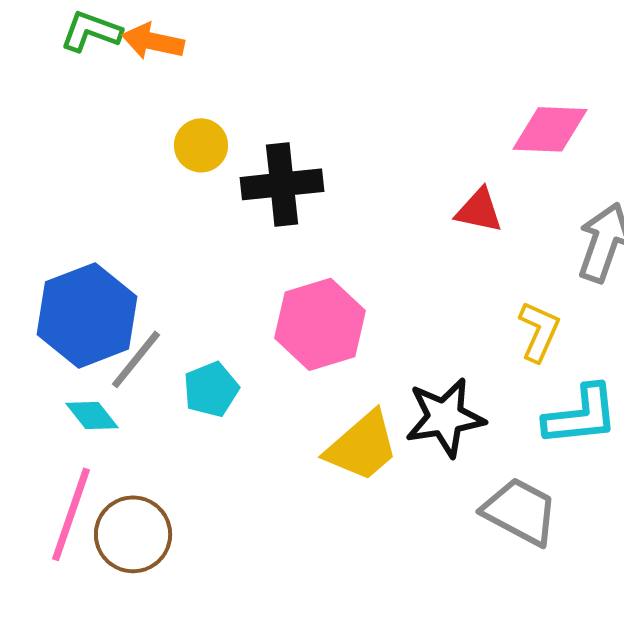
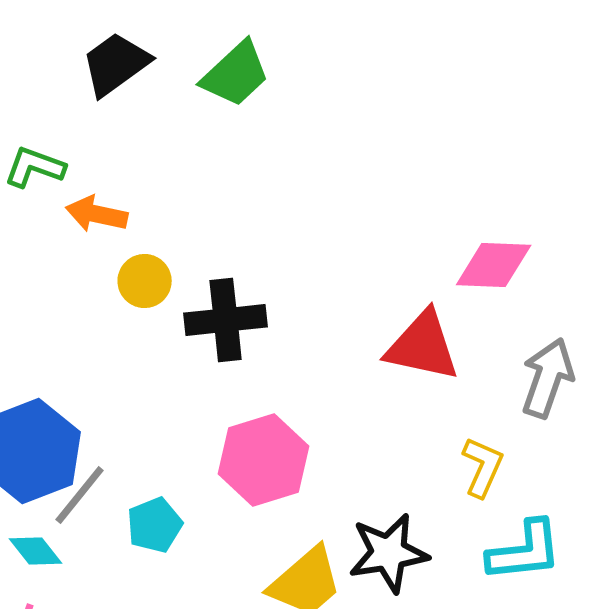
orange arrow: (153, 41) -> (97, 214), moved
red triangle: (479, 210) -> (423, 346), size x1.6

